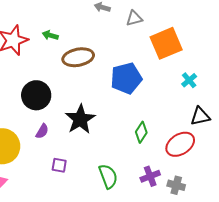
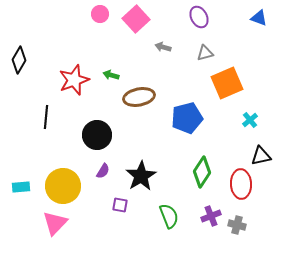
gray triangle: (134, 18) -> (205, 53), moved
black star: (80, 119) -> (141, 176), moved
green diamond: (141, 132) -> (202, 172), size x1.4
red ellipse: (180, 144) -> (241, 184), turned -60

